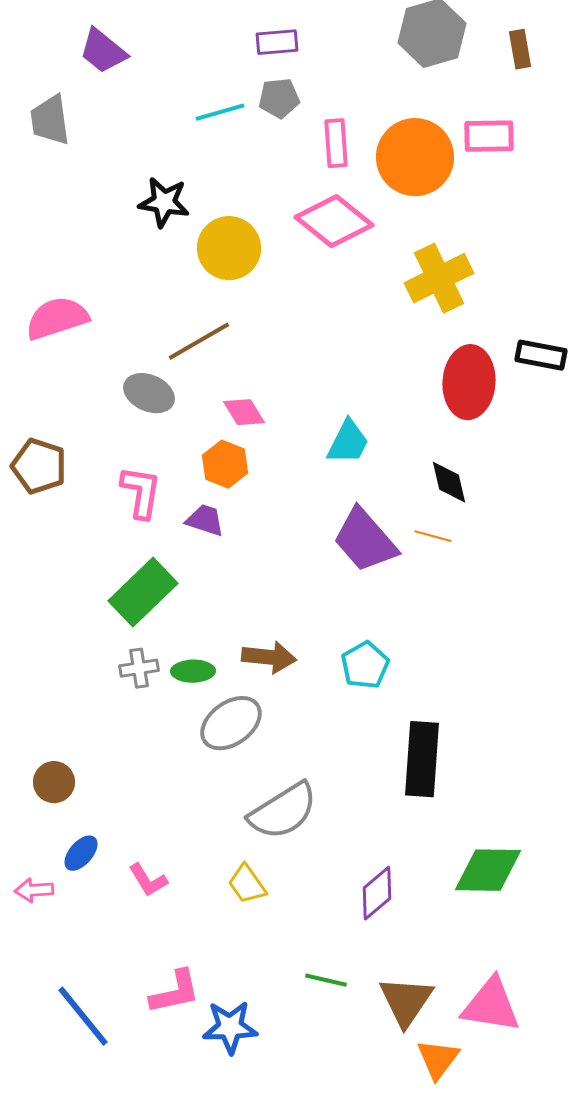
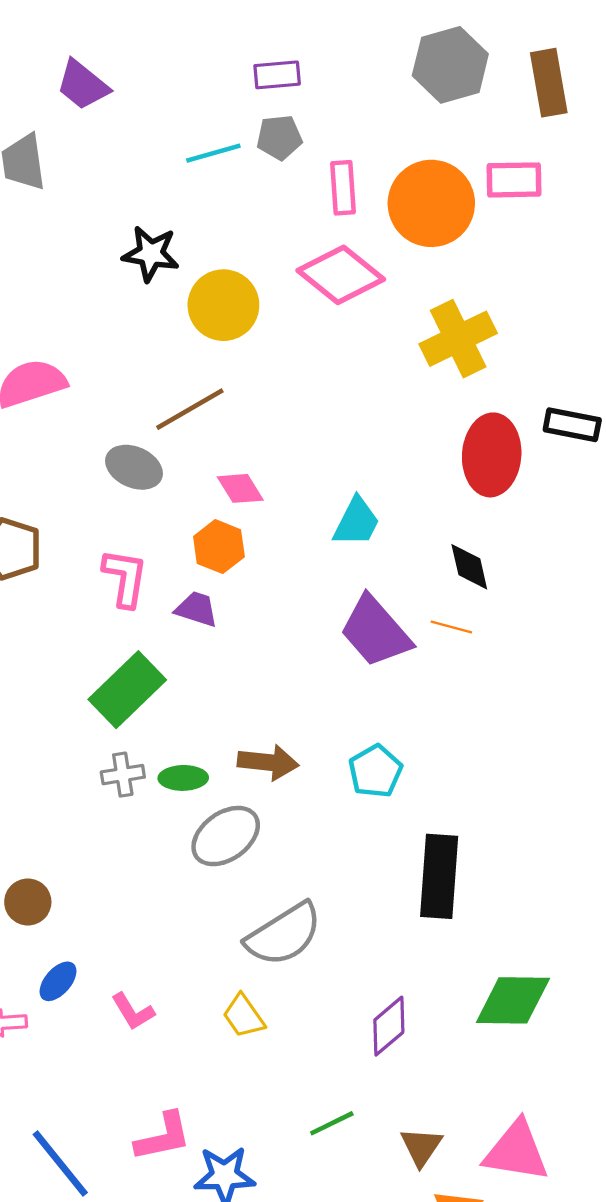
brown rectangle: (520, 49) -> (549, 83), size x1.5
green line: (326, 980) -> (332, 1123), turned -39
brown triangle: (406, 1001) -> (421, 1147), size x0.7

